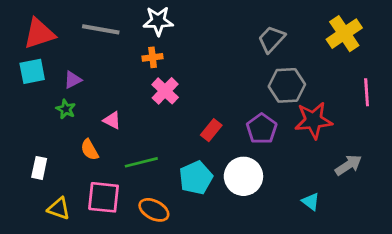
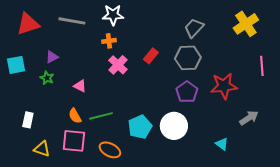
cyan square: (32, 71) -> (16, 65), moved
gray hexagon: (287, 85) -> (188, 58), moved
red rectangle: (211, 130) -> (151, 56), moved
orange semicircle: (90, 150) -> (75, 116), moved

